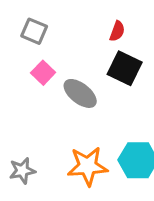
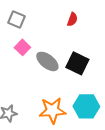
black square: (125, 68) -> (77, 63), moved

